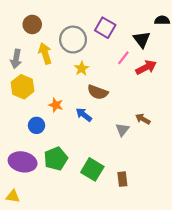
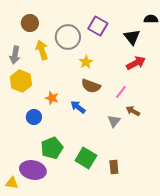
pink line: (123, 58) -> (121, 92), moved
yellow star: (82, 68) -> (86, 62), moved
purple ellipse: (23, 162) -> (33, 170), moved

